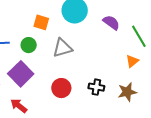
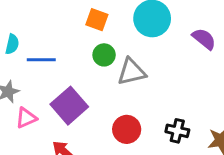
orange square: (41, 22) -> (97, 20), moved
green circle: (29, 45) -> (104, 55), moved

